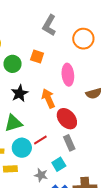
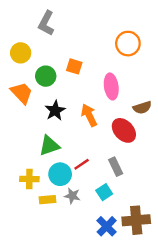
gray L-shape: (49, 25) -> (46, 23), moved
red ellipse: (67, 119) -> (124, 130), moved
gray star: (41, 175) -> (72, 196), moved

